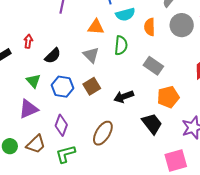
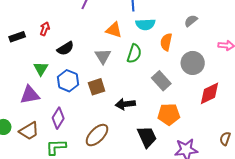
gray circle: (182, 25) -> (193, 63), moved

